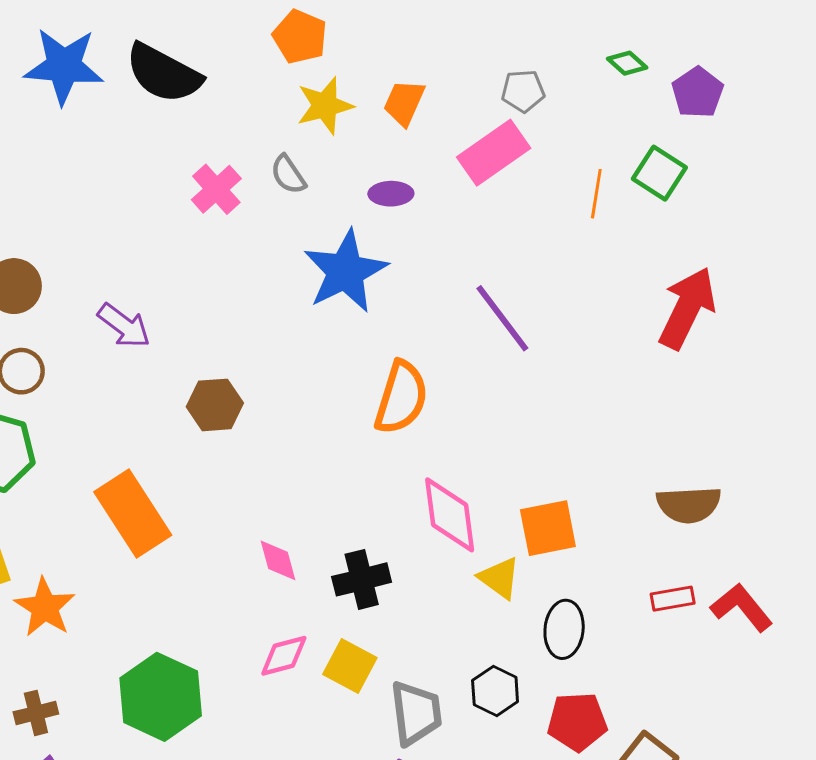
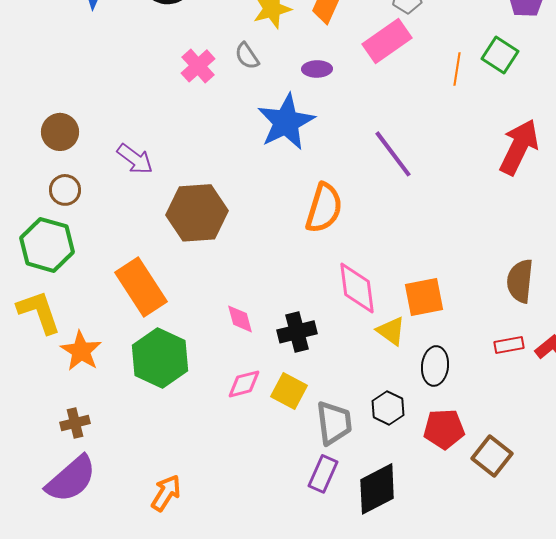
brown hexagon: (215, 405) -> (197, 213), size x1.6
brown semicircle: (689, 505) -> (520, 281), turned 99
green hexagon: (161, 697) -> (160, 358), moved

